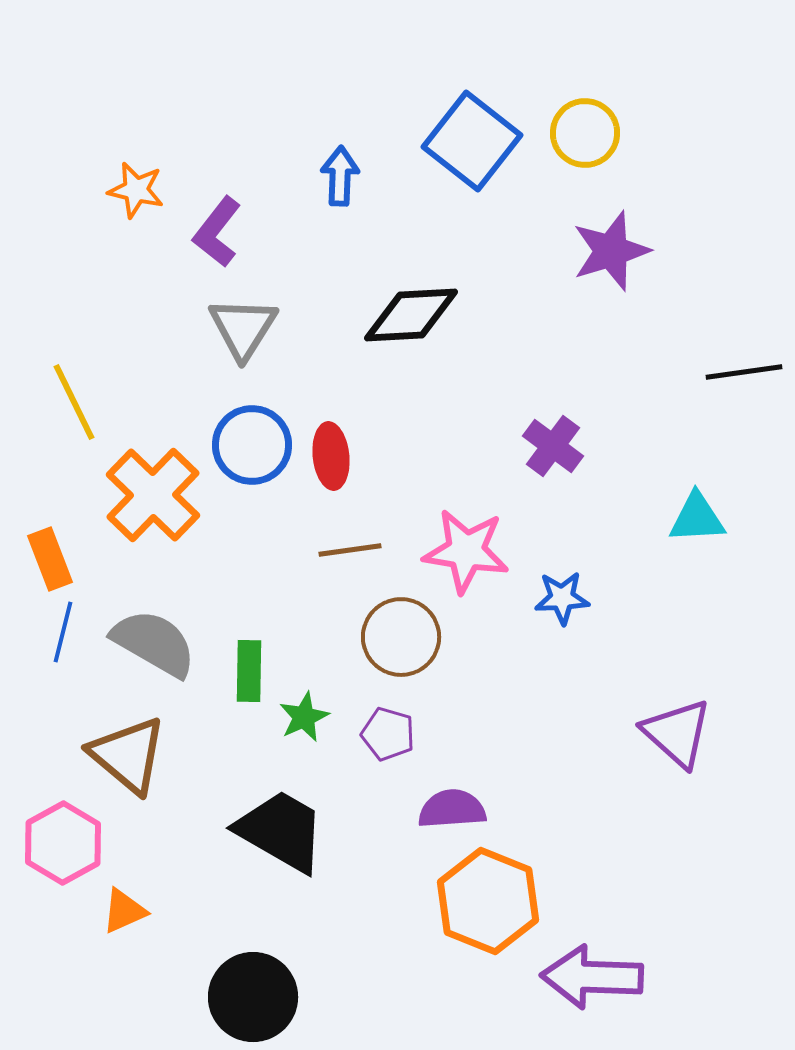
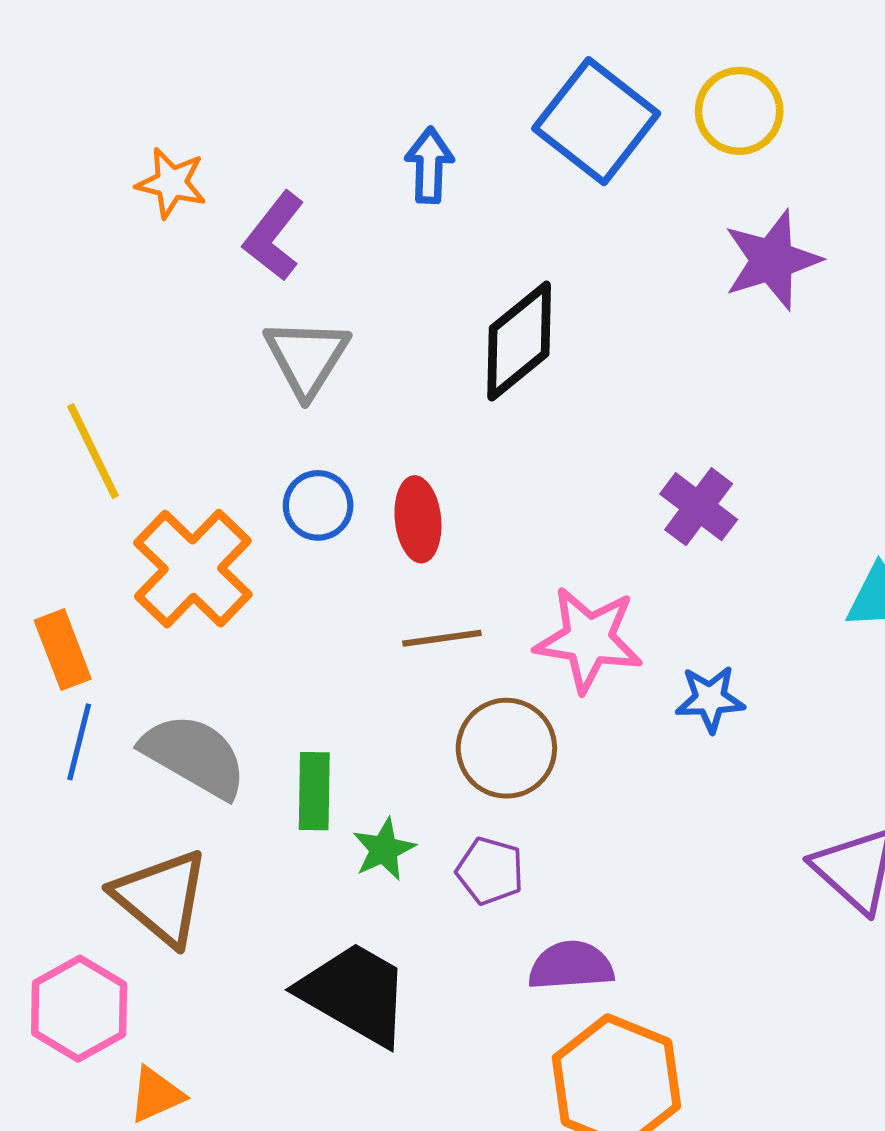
black diamond: (411, 315) -> (519, 341), turned -36
blue circle: (252, 445) -> (318, 505), size x0.7

